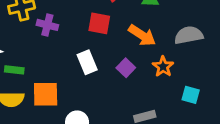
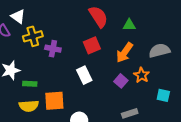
red square: (99, 23) -> (92, 45), turned -30
orange arrow: (142, 35) -> (125, 53), turned 95
purple square: (126, 68) -> (121, 81), moved

